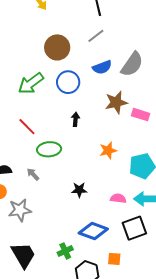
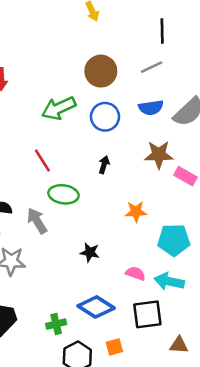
gray arrow: (33, 174) -> (37, 221), size x1.5
orange square: (114, 259) -> (114, 347), turned -32

